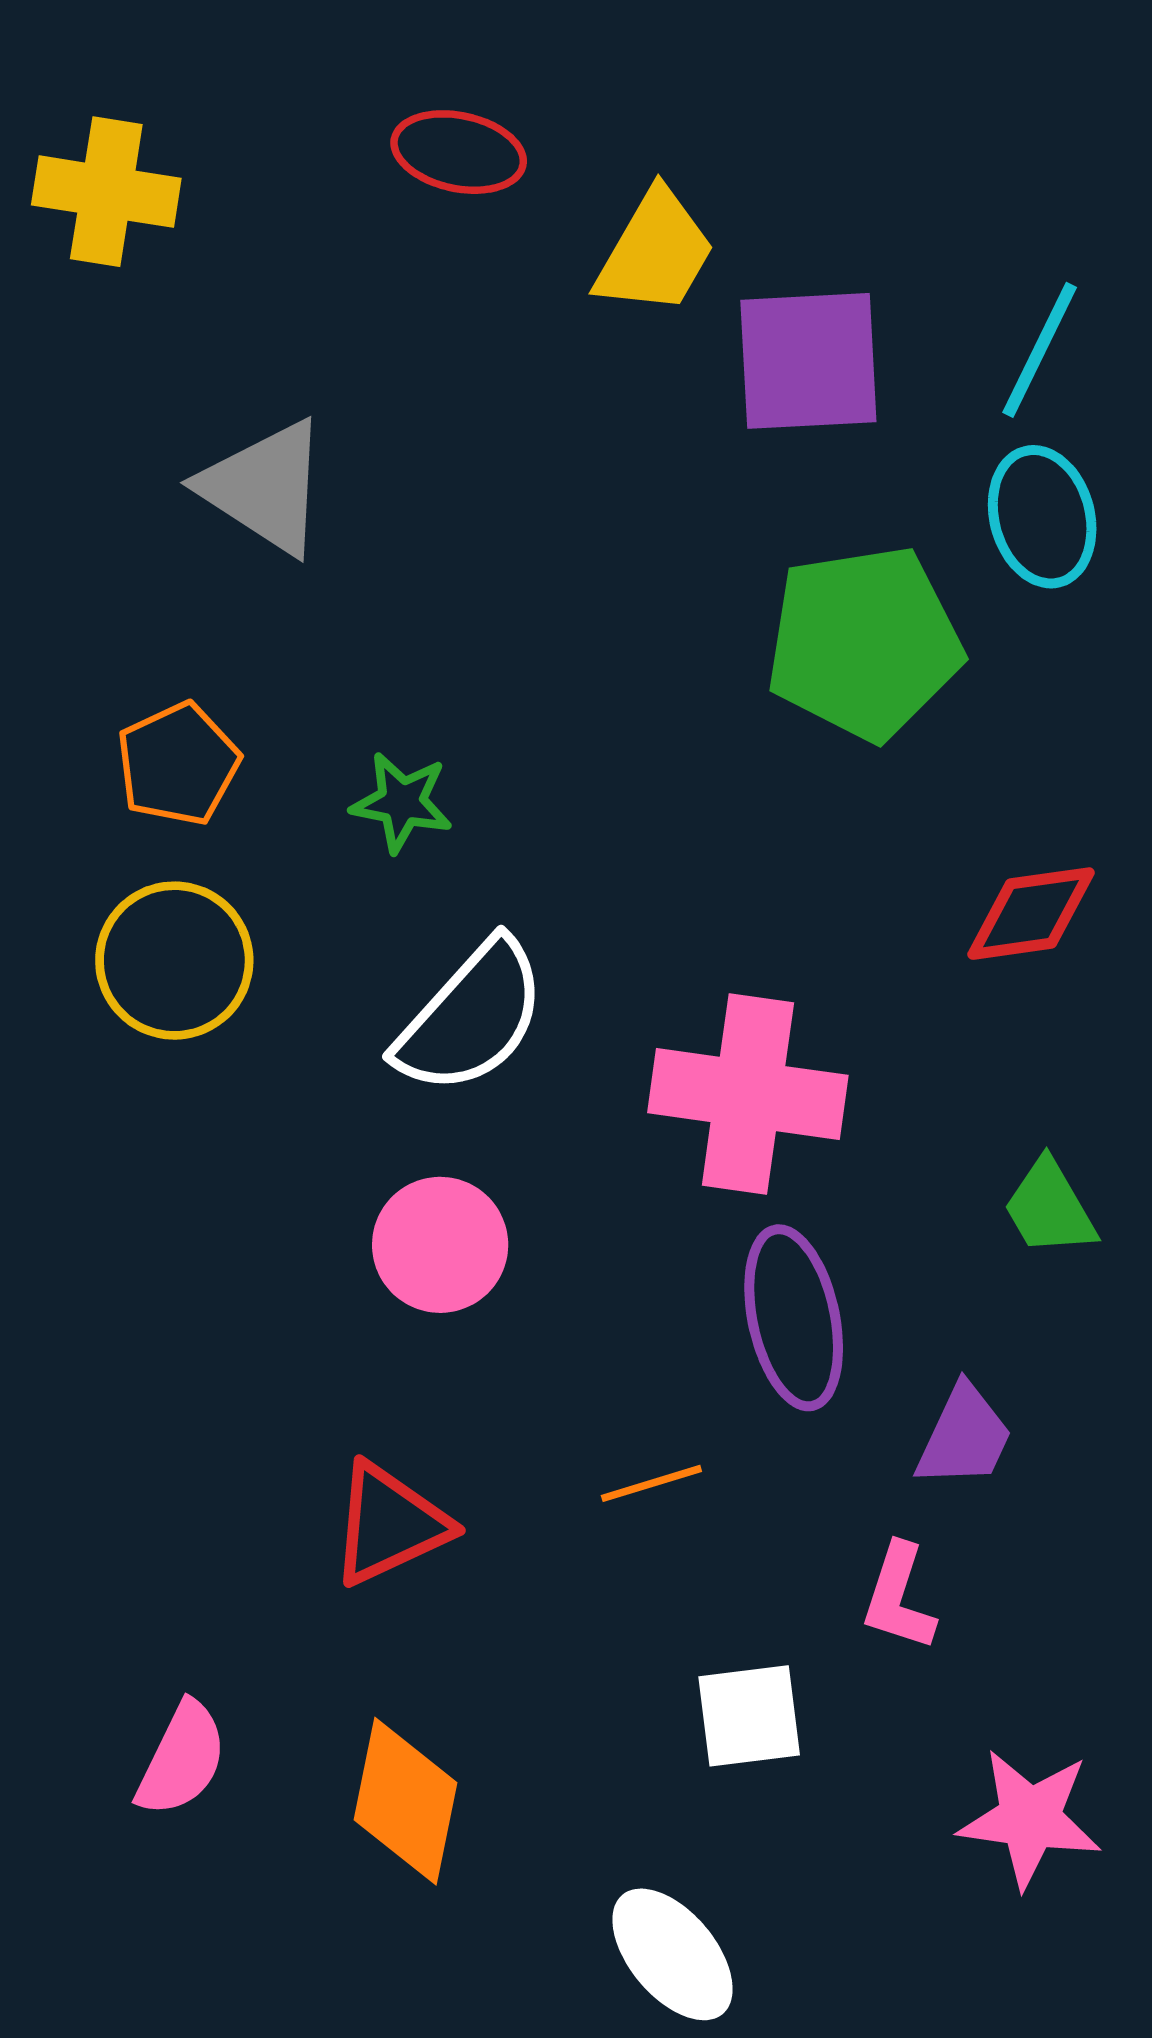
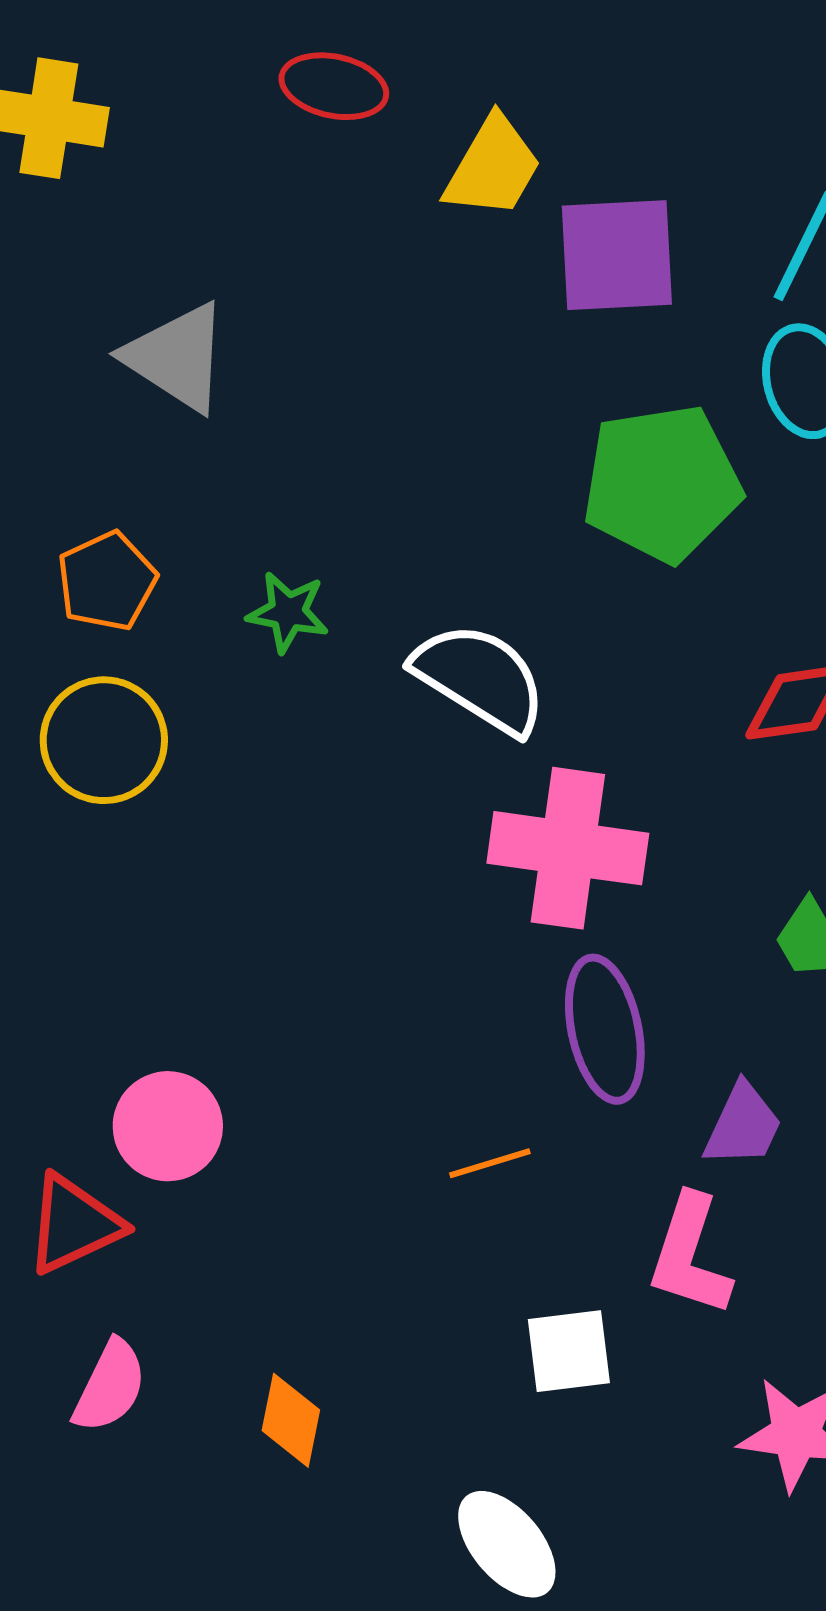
white semicircle: (471, 1017) -> (480, 678), moved, turned -100
pink circle: (440, 1245) -> (168, 1126), moved
red triangle: (389, 1524) -> (74, 1224), moved
pink L-shape: (899, 1597) -> (690, 1255), size x1.4
orange diamond: (405, 1801) -> (291, 1420), size x0.7

